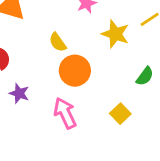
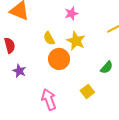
yellow star: (115, 34) -> (76, 41), moved
pink arrow: (65, 113) -> (49, 99), moved

